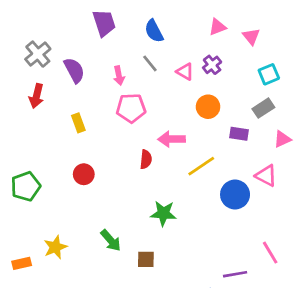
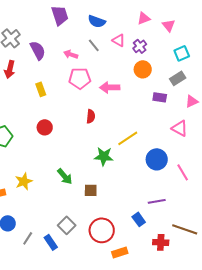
blue semicircle: (154, 31) -> (97, 21), turned -42
pink triangle: (185, 72) -> (119, 40), moved
pink arrow: (119, 76) -> (71, 54), turned 120
orange circle: (208, 107) -> (143, 69), moved
pink arrow: (172, 139) -> (110, 87), moved
yellow line: (201, 166) -> (128, 138), moved
blue circle: (235, 195) -> (157, 159), moved
pink line: (270, 253) -> (183, 172), moved

